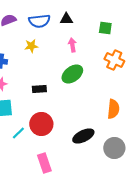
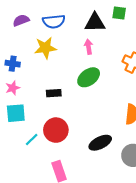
black triangle: (66, 19) -> (95, 22), moved, size x1.5
green square: (105, 28) -> (119, 13), moved
yellow star: (31, 46) -> (45, 48), size x1.5

